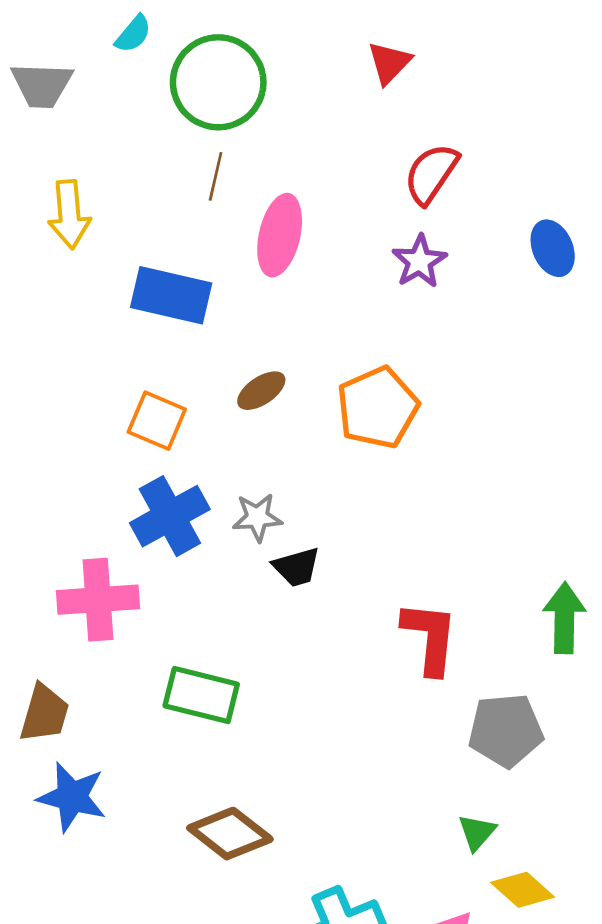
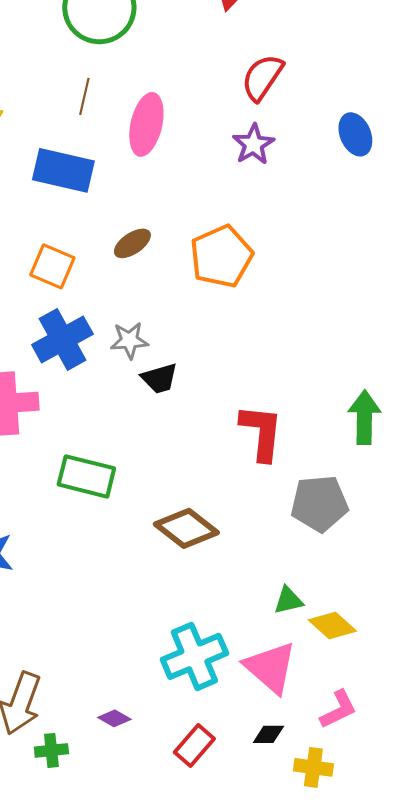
brown line: (216, 176) -> (84, 96), moved
green triangle: (477, 832) -> (288, 600), moved, turned 36
brown diamond: (230, 834) -> (186, 528), moved

